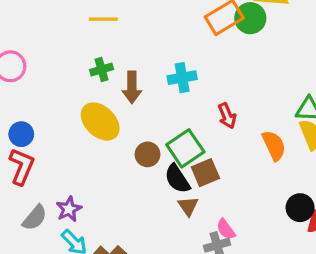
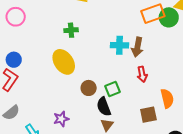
brown arrow: (132, 87) -> (137, 47), moved
green square: (185, 148) -> (113, 89), size x0.7
brown square: (205, 173) -> (148, 115), moved
purple star: (69, 209) -> (61, 119), moved

